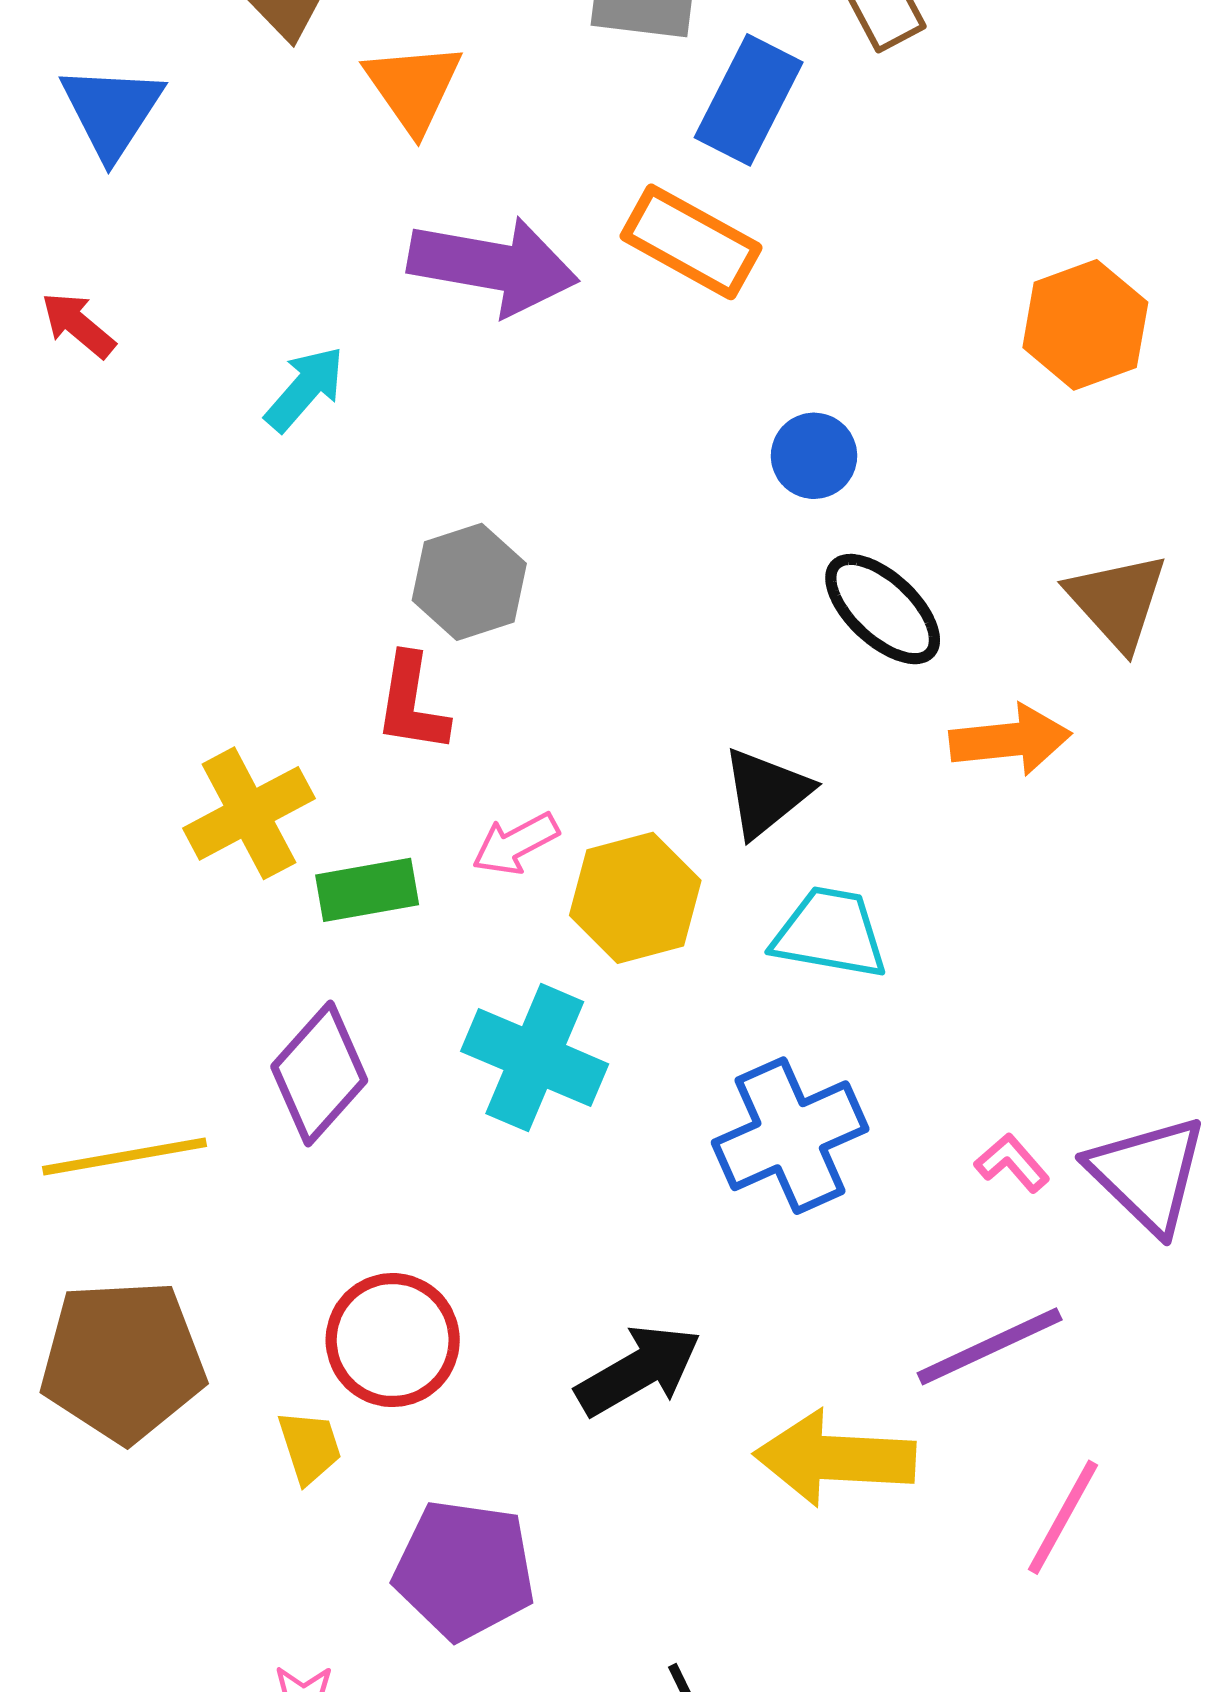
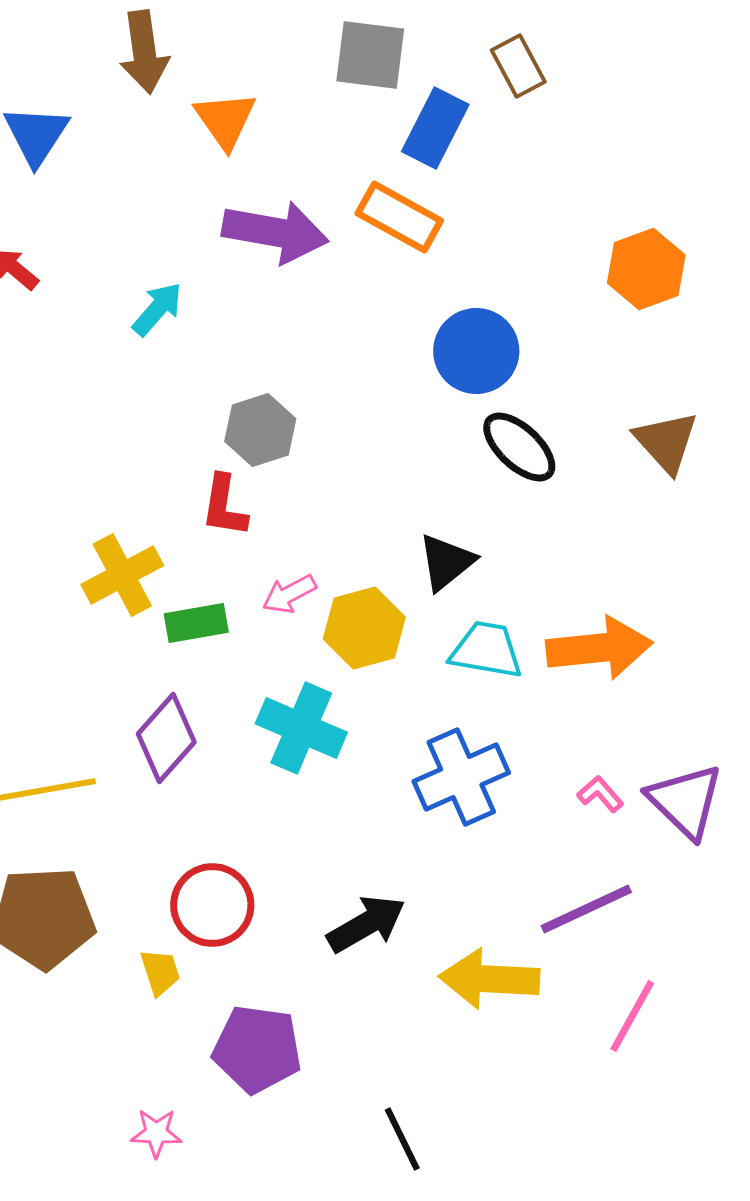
blue circle: (814, 456) -> (476, 351), size x1.6
orange arrow: (1010, 740) -> (599, 648), moved, size x1.4

